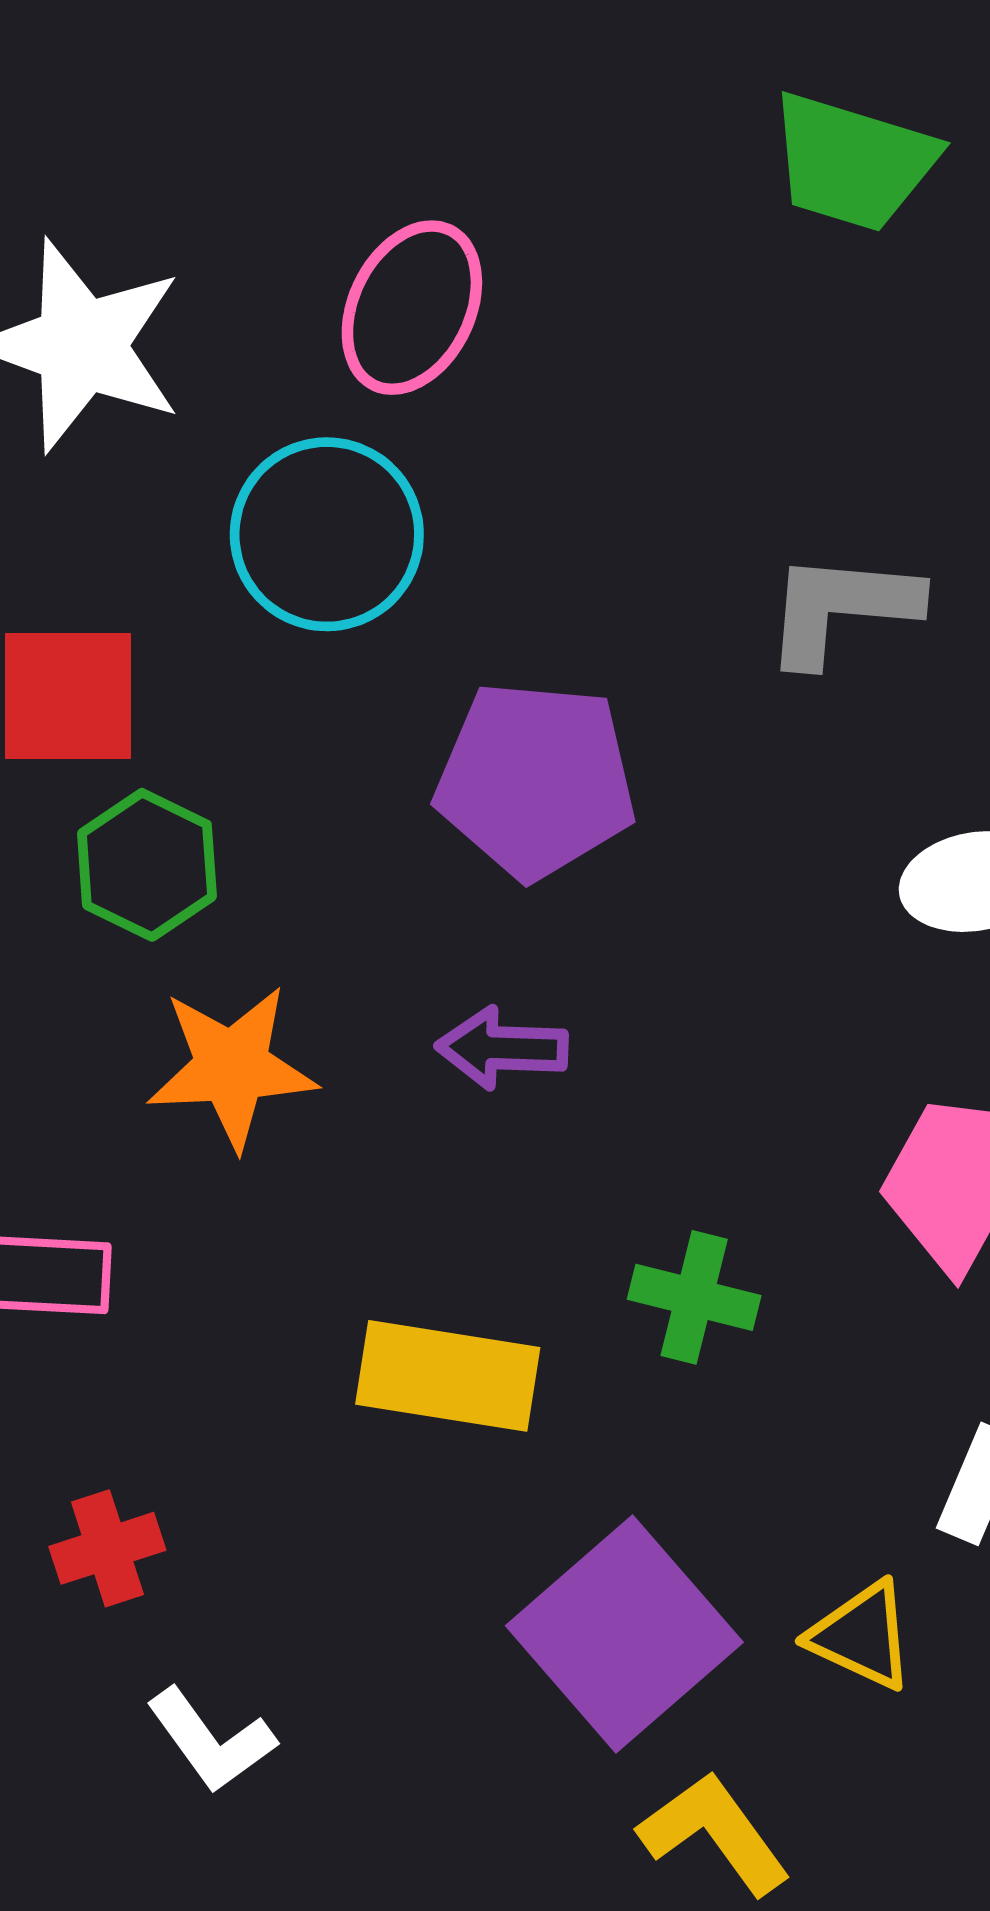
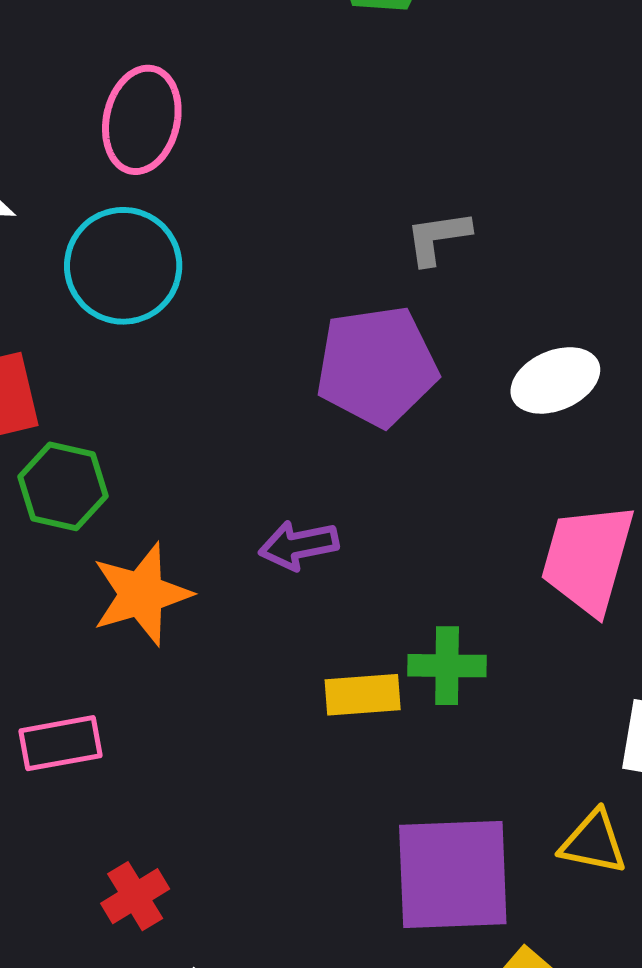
gray L-shape: (841, 608) -> (438, 238), size x0.7
purple pentagon: (536, 780) -> (377, 366), moved
yellow rectangle: (448, 1376) -> (363, 695), moved, size x0.7
purple square: (624, 1634) -> (453, 874), turned -38

